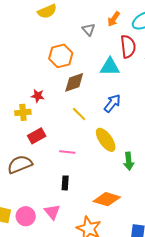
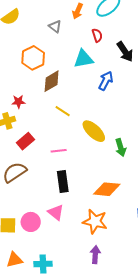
red semicircle: (128, 47) -> (97, 35), size x0.6
blue arrow: (112, 103) -> (106, 81), moved
black rectangle: (65, 183) -> (63, 182), size x1.5

